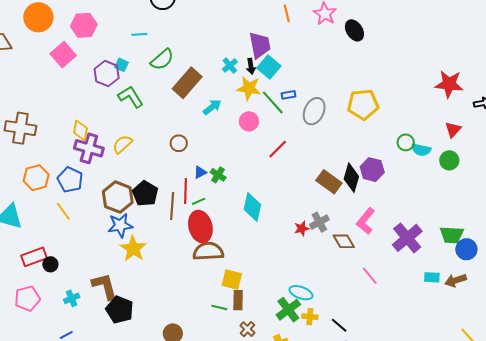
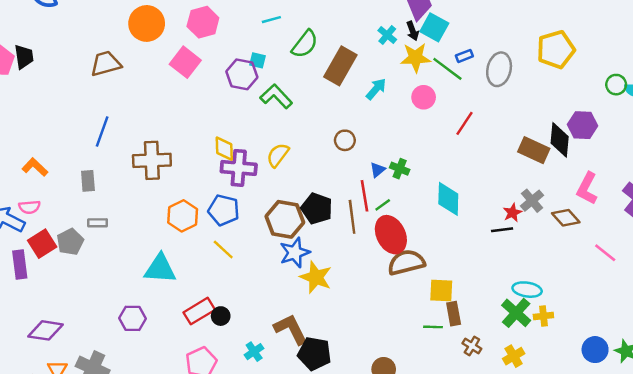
black line: (339, 325) -> (502, 230), moved, turned -36

